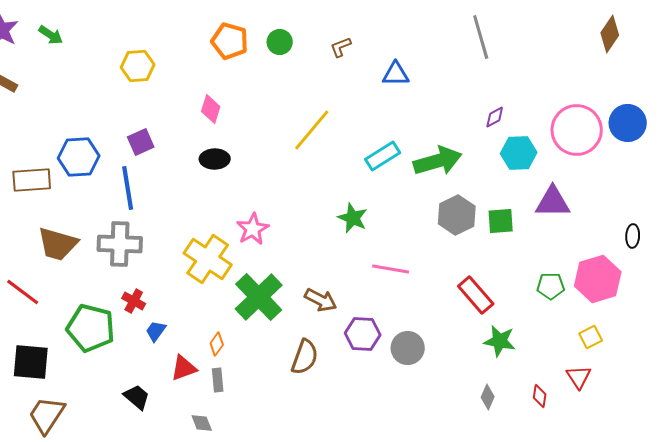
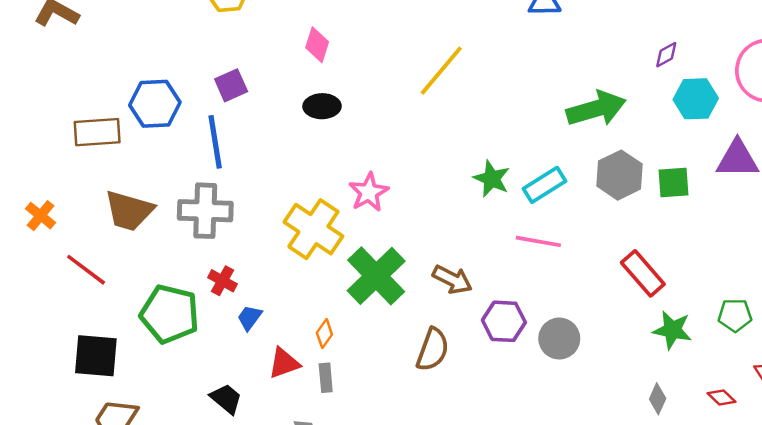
cyan rectangle: (383, 156) -> (544, 185), moved
green pentagon: (551, 286) -> (735, 315), moved
red diamond: (540, 396) -> (721, 398), turned -55

